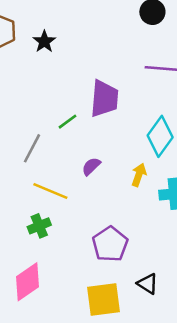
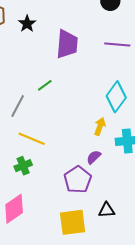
purple trapezoid: (104, 99) -> (67, 44), moved
purple semicircle: (91, 166) -> (94, 157), moved
black triangle: (148, 284) -> (107, 210), turned -36

